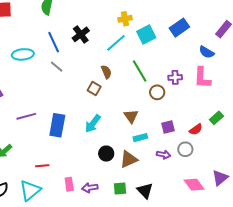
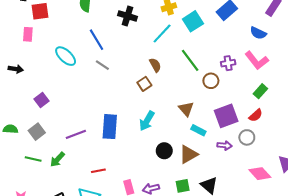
black cross: (81, 34) -> (128, 16), moved, turned -30
cyan ellipse: (23, 54) -> (66, 56), turned 55
pink L-shape: (202, 78) -> (257, 60), turned -35
brown square: (94, 89) -> (144, 84), turned 32
purple line: (26, 116) -> (76, 134), moved
green rectangle: (216, 118) -> (260, 91), moved
purple square: (168, 127) -> (226, 116), size x1.6
cyan rectangle: (140, 138) -> (198, 130), turned 48

